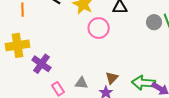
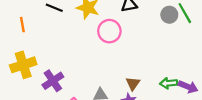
purple cross: (41, 64) -> (53, 81), turned 30
green arrow: (144, 83) -> (169, 83), size x0.7

